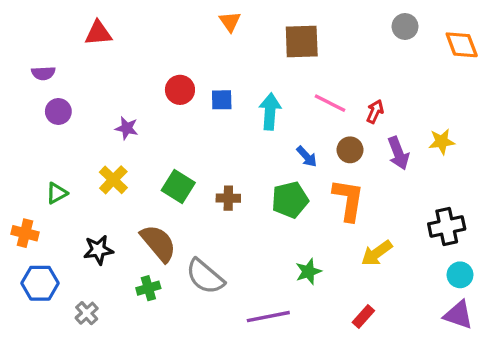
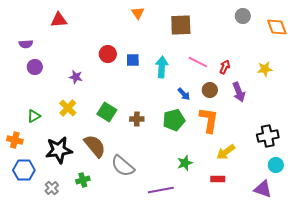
yellow star: (442, 141) -> (265, 69), moved
black star: (98, 250) -> (59, 150), size x1.5
green cross: (148, 288) -> (83, 180), moved
purple triangle: (458, 315) -> (263, 189), moved
red rectangle: (363, 317) -> (218, 179), moved, turned 48

